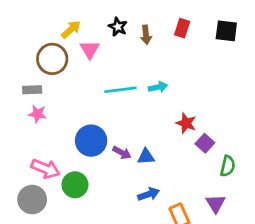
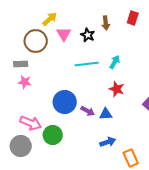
black star: (118, 27) -> (88, 35), moved
cyan arrow: (158, 87) -> (115, 62), turned -48
red star: (186, 123) -> (117, 89), moved

